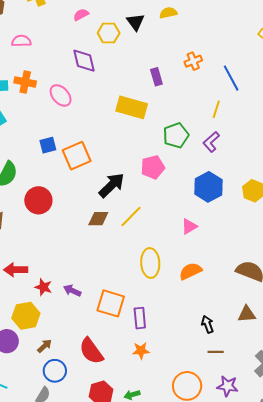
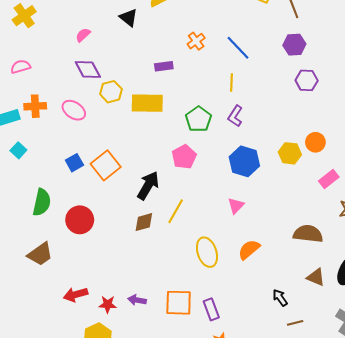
pink semicircle: (81, 15) -> (83, 35), moved
yellow hexagon: (109, 33) -> (111, 92), moved
purple rectangle: (156, 77) -> (164, 66), turned -66
brown triangle: (247, 314) -> (316, 277), turned 42

